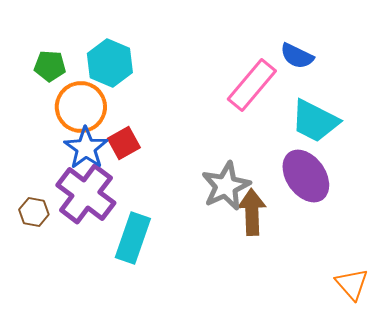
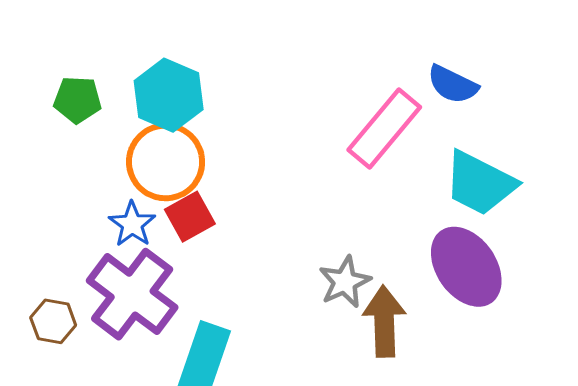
orange circle: (81, 107) -> (166, 162), moved
blue star: (86, 148) -> (132, 224), size x0.7
gray star: (226, 186) -> (345, 282), size x0.7

